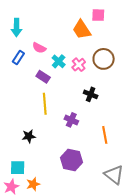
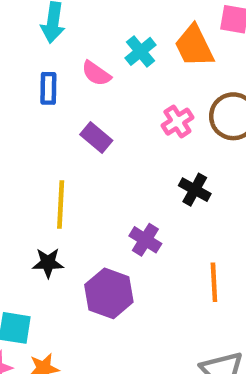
blue rectangle: (18, 57) -> (48, 88), turned -40
cyan cross: (59, 61) -> (141, 51), moved
yellow line: (45, 104) -> (61, 205), moved
purple hexagon: (71, 160) -> (109, 293), moved

